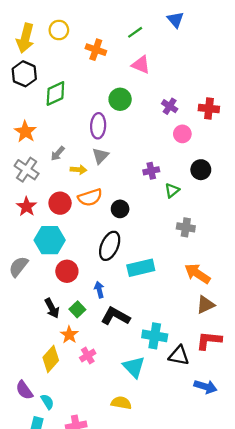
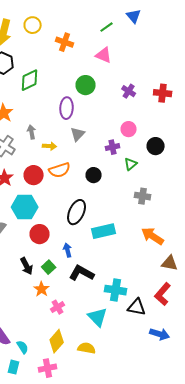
green line: (135, 32) -> (107, 27), moved
pink circle: (182, 134) -> (129, 129), moved
gray arrow: (58, 154) -> (32, 132), turned 128
gray triangle: (100, 156) -> (78, 134), moved
black circle: (120, 209) -> (94, 175), moved
brown triangle: (205, 305) -> (170, 263), moved, turned 36
red L-shape: (209, 340) -> (163, 294), turned -55
yellow diamond: (51, 359) -> (57, 341), moved

